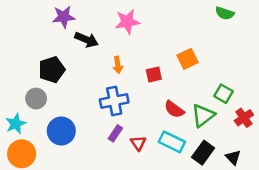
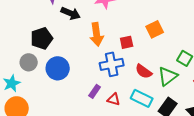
orange arrow: (118, 65) -> (97, 34), size x1.6
blue cross: (114, 101) -> (112, 64), moved
blue circle: (61, 131) -> (58, 68), moved
red triangle: (138, 143) -> (114, 99), turned -40

